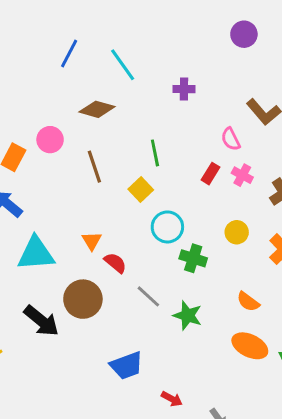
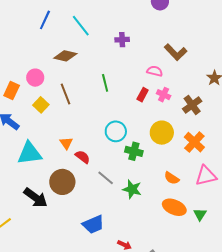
pink semicircle: (231, 139) -> (155, 71), turned 133
yellow square: (141, 189) -> (41, 105), moved
yellow circle: (237, 232) -> (162, 133), size x1.5

